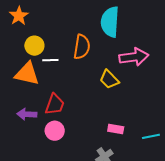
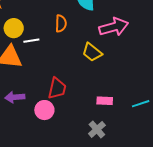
orange semicircle: (82, 47) -> (61, 23), size x0.7
red trapezoid: (55, 104) -> (57, 88), moved

